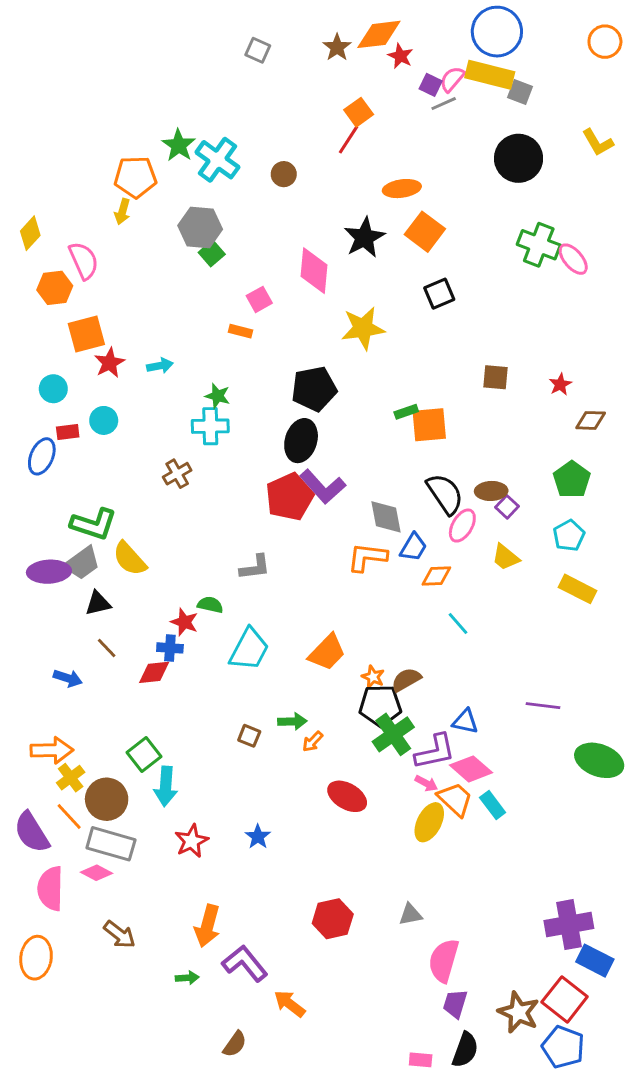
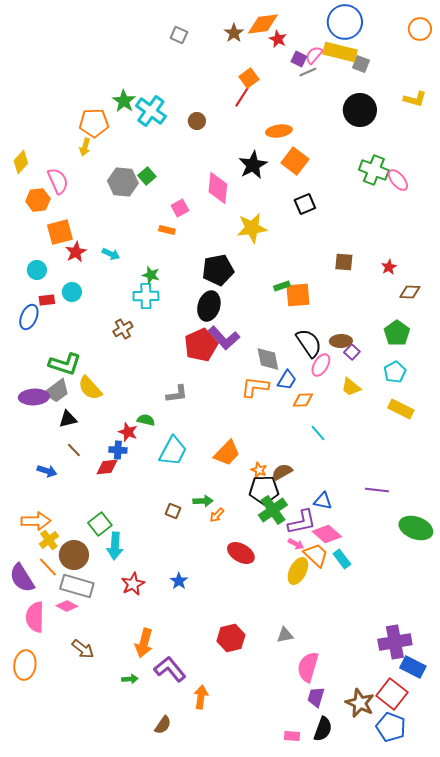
yellow L-shape: (598, 142) -> (415, 99), turned -45
gray hexagon: (200, 227) -> (123, 182), moved
cyan arrow: (160, 366) -> (111, 254), turned 36
orange arrow: (290, 1004) -> (201, 697), turned 60

